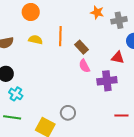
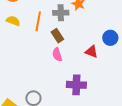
gray cross: (119, 20) -> (61, 13), moved
purple cross: (107, 81) -> (76, 85), moved

